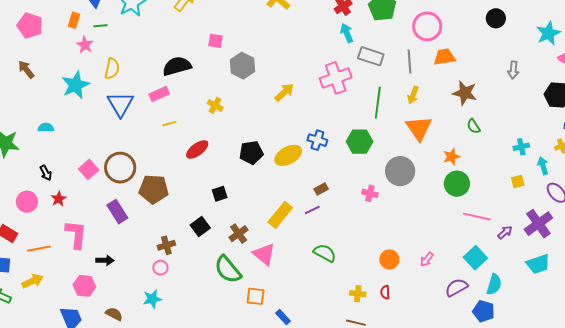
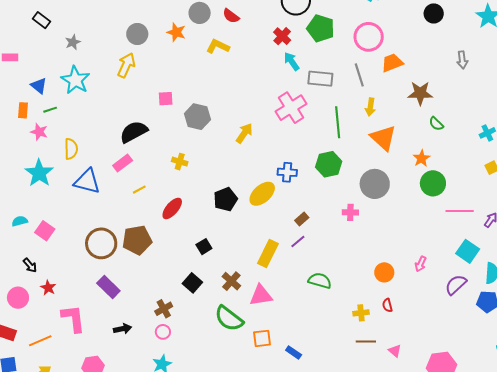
blue triangle: (120, 104) -> (87, 181), turned -32
pink square: (89, 169) -> (45, 231), moved
brown pentagon: (154, 189) -> (137, 240), moved
pink triangle: (264, 254) -> (261, 295), turned -35
black arrow: (105, 260) -> (122, 329), moved

